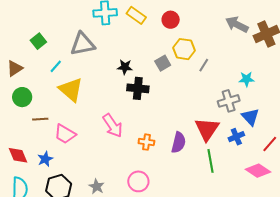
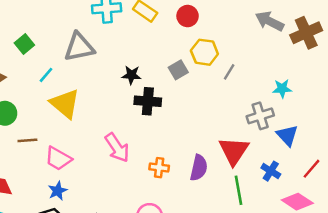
blue cross: (236, 137) -> (271, 171), moved, turned -35
blue star: (45, 159) -> (58, 191), moved

